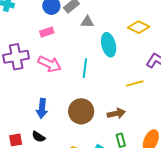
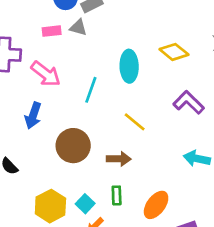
gray triangle: (87, 22) -> (78, 27), moved
yellow line: (135, 83) -> (135, 122), moved, turned 42
blue arrow: (42, 108) -> (33, 115), moved

